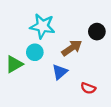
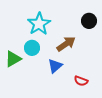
cyan star: (42, 26) -> (39, 24), turned 30
black circle: (97, 32) -> (89, 21), moved

